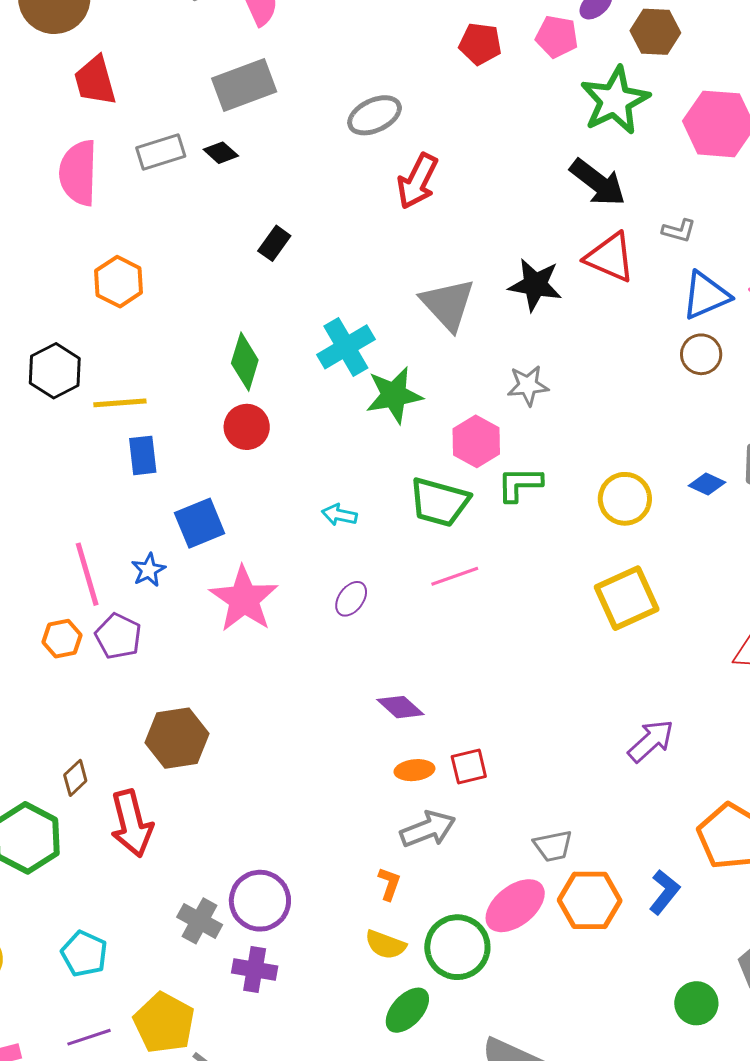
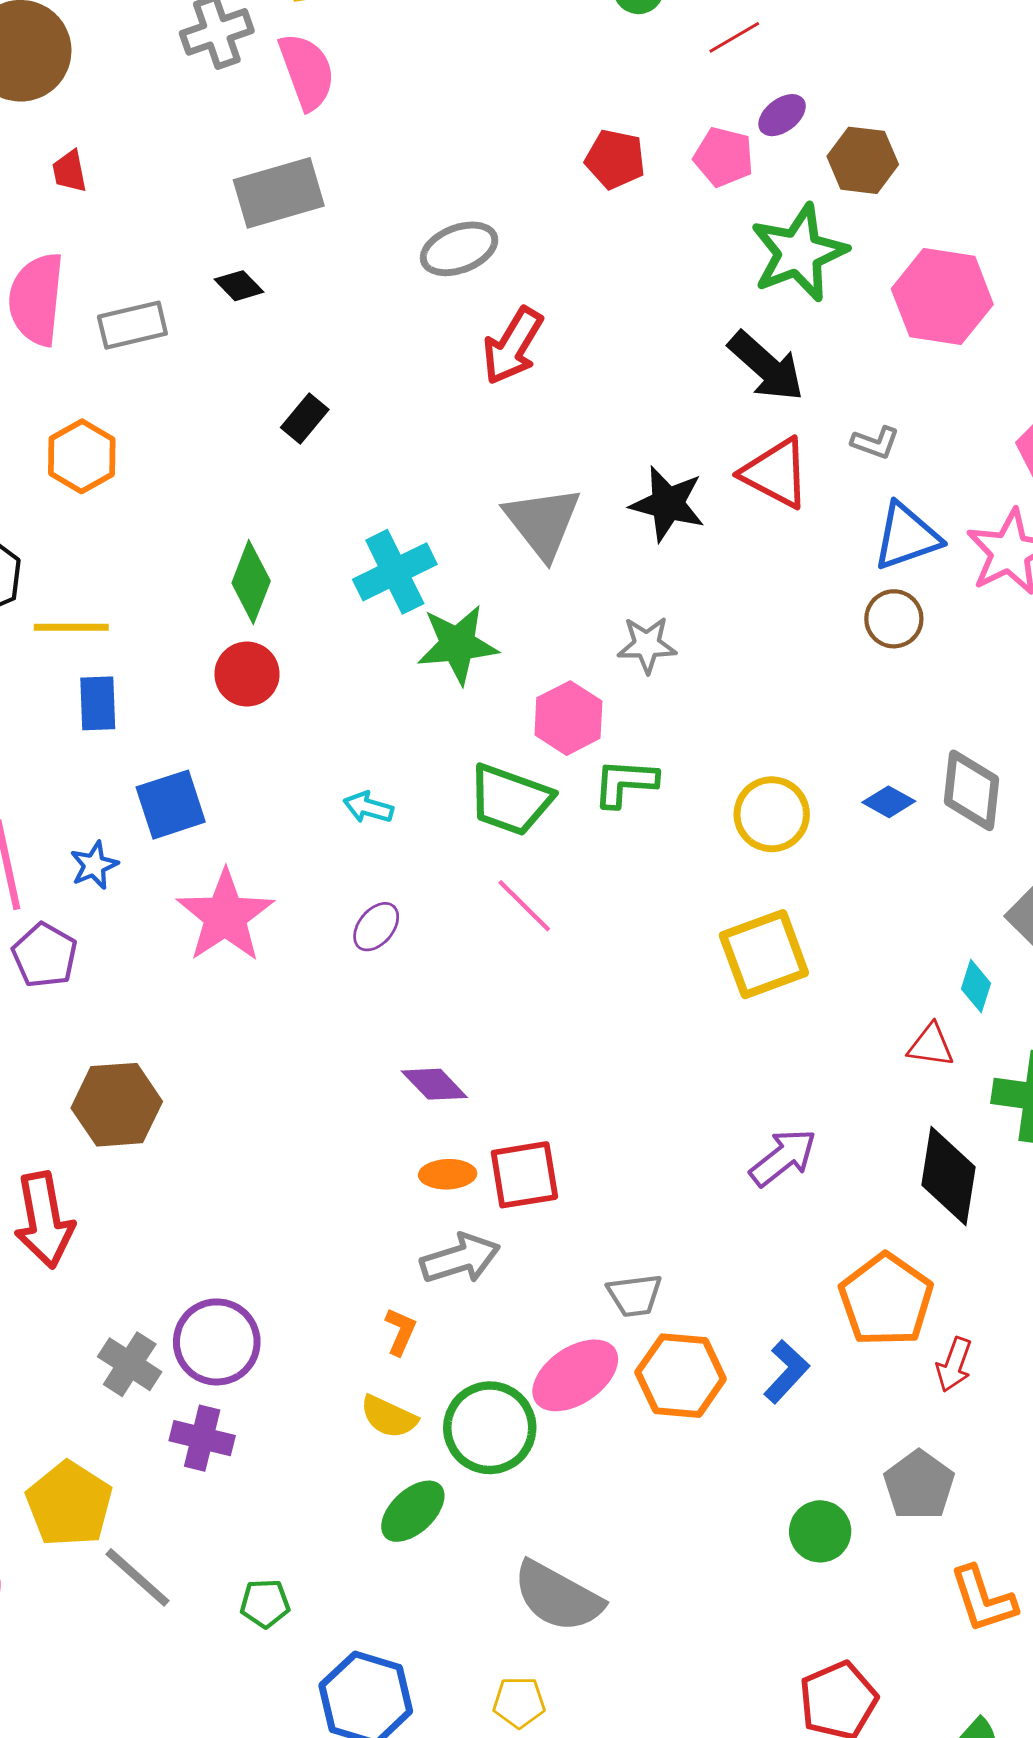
red trapezoid: (95, 81) -> (70, 171), size x0.6
gray rectangle: (161, 152) -> (132, 325), moved
pink line: (455, 576) -> (524, 906), turned 60
red square: (469, 767) -> (524, 1175), size x1.4

